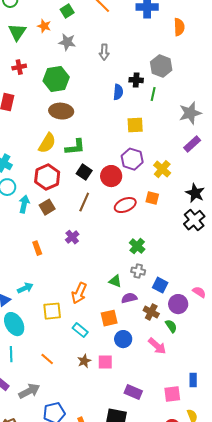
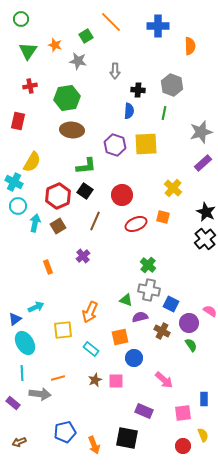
green square: (67, 11) -> (86, 36), moved
black cross: (136, 80) -> (138, 90), moved
yellow square: (135, 125) -> (146, 144), size x1.4
yellow semicircle: (47, 143) -> (32, 162), moved
purple hexagon: (132, 159) -> (115, 145), moved
black square: (84, 172) -> (85, 191), moved
gray cross: (138, 271) -> (149, 290), size x1.5
green semicircle: (171, 326) -> (191, 345), moved
pink arrow: (157, 346) -> (164, 380), moved
orange line: (47, 359) -> (58, 378), turned -56
gray arrow: (29, 391) -> (40, 394), moved, turned 35

